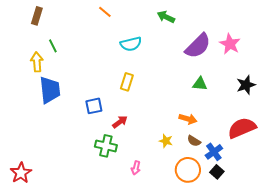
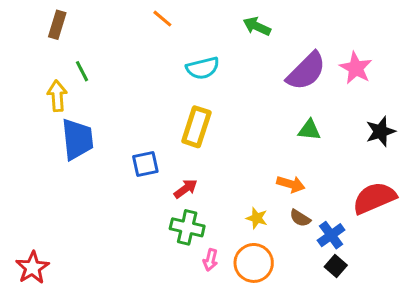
yellow rectangle: (127, 82) -> (196, 127), size x1.4
green cross: (106, 146) -> (187, 227), moved
orange circle: (188, 170) -> (254, 263), moved

